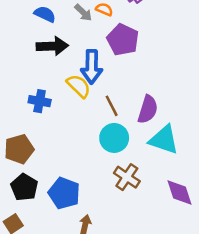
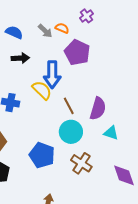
black arrow: (52, 46) -> (20, 58), size x0.7
cyan triangle: (164, 140) -> (111, 133), size x0.6
blue pentagon: (64, 193) -> (42, 155), moved

